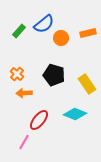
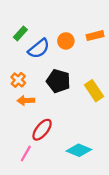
blue semicircle: (44, 24) -> (39, 49), moved
cyan diamond: (75, 114) -> (79, 150), moved

